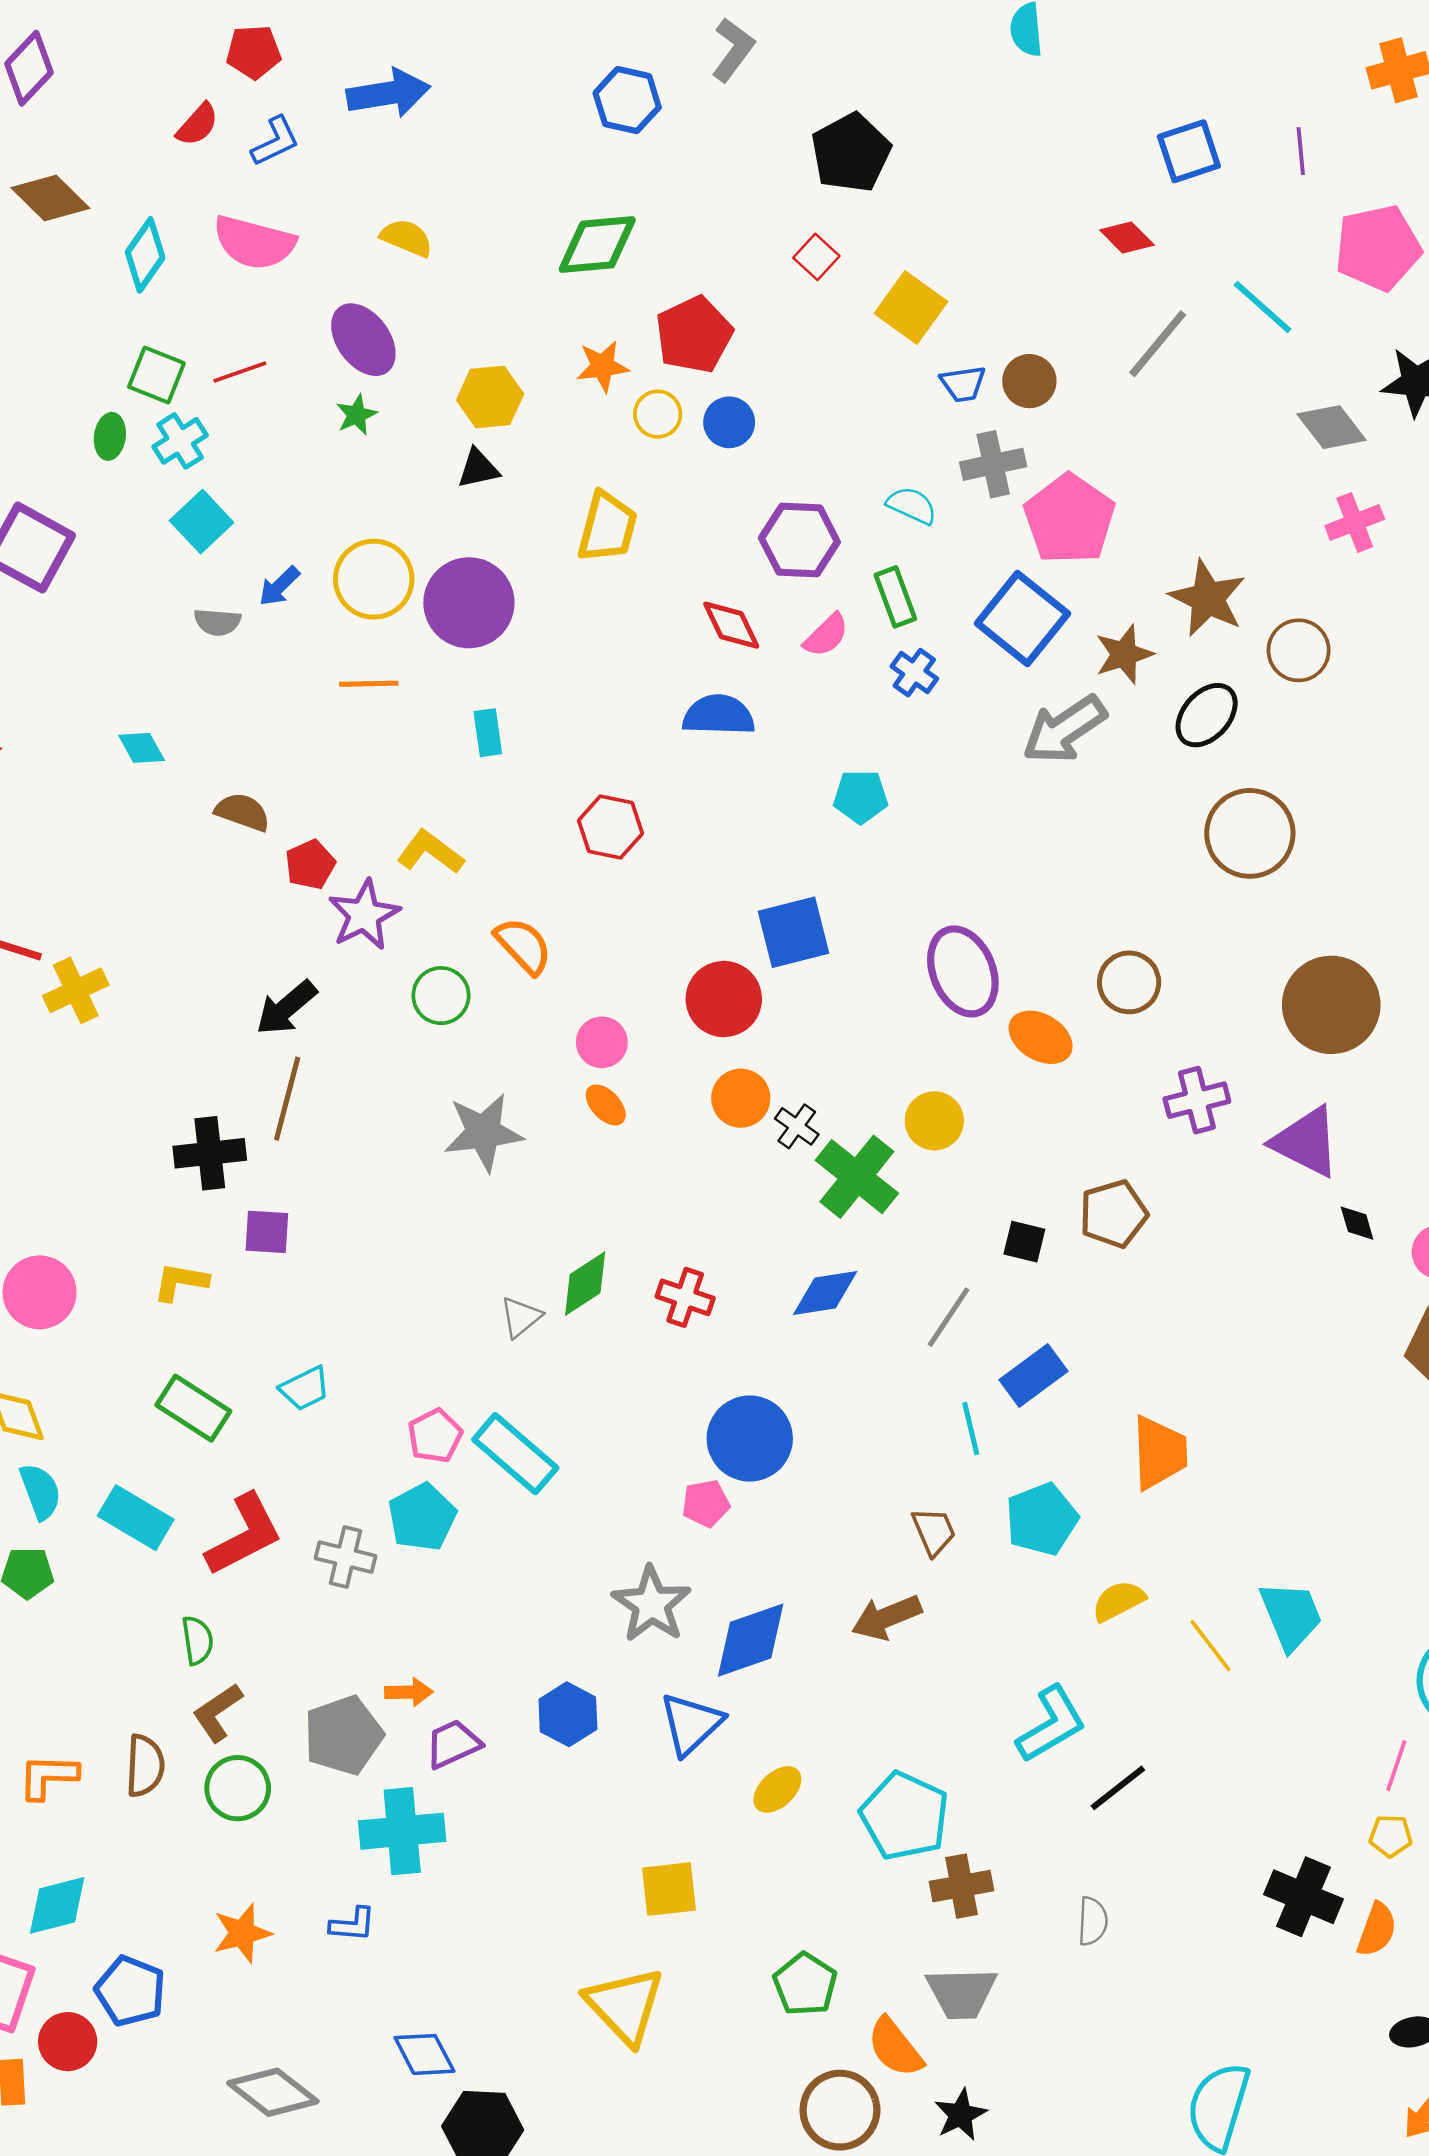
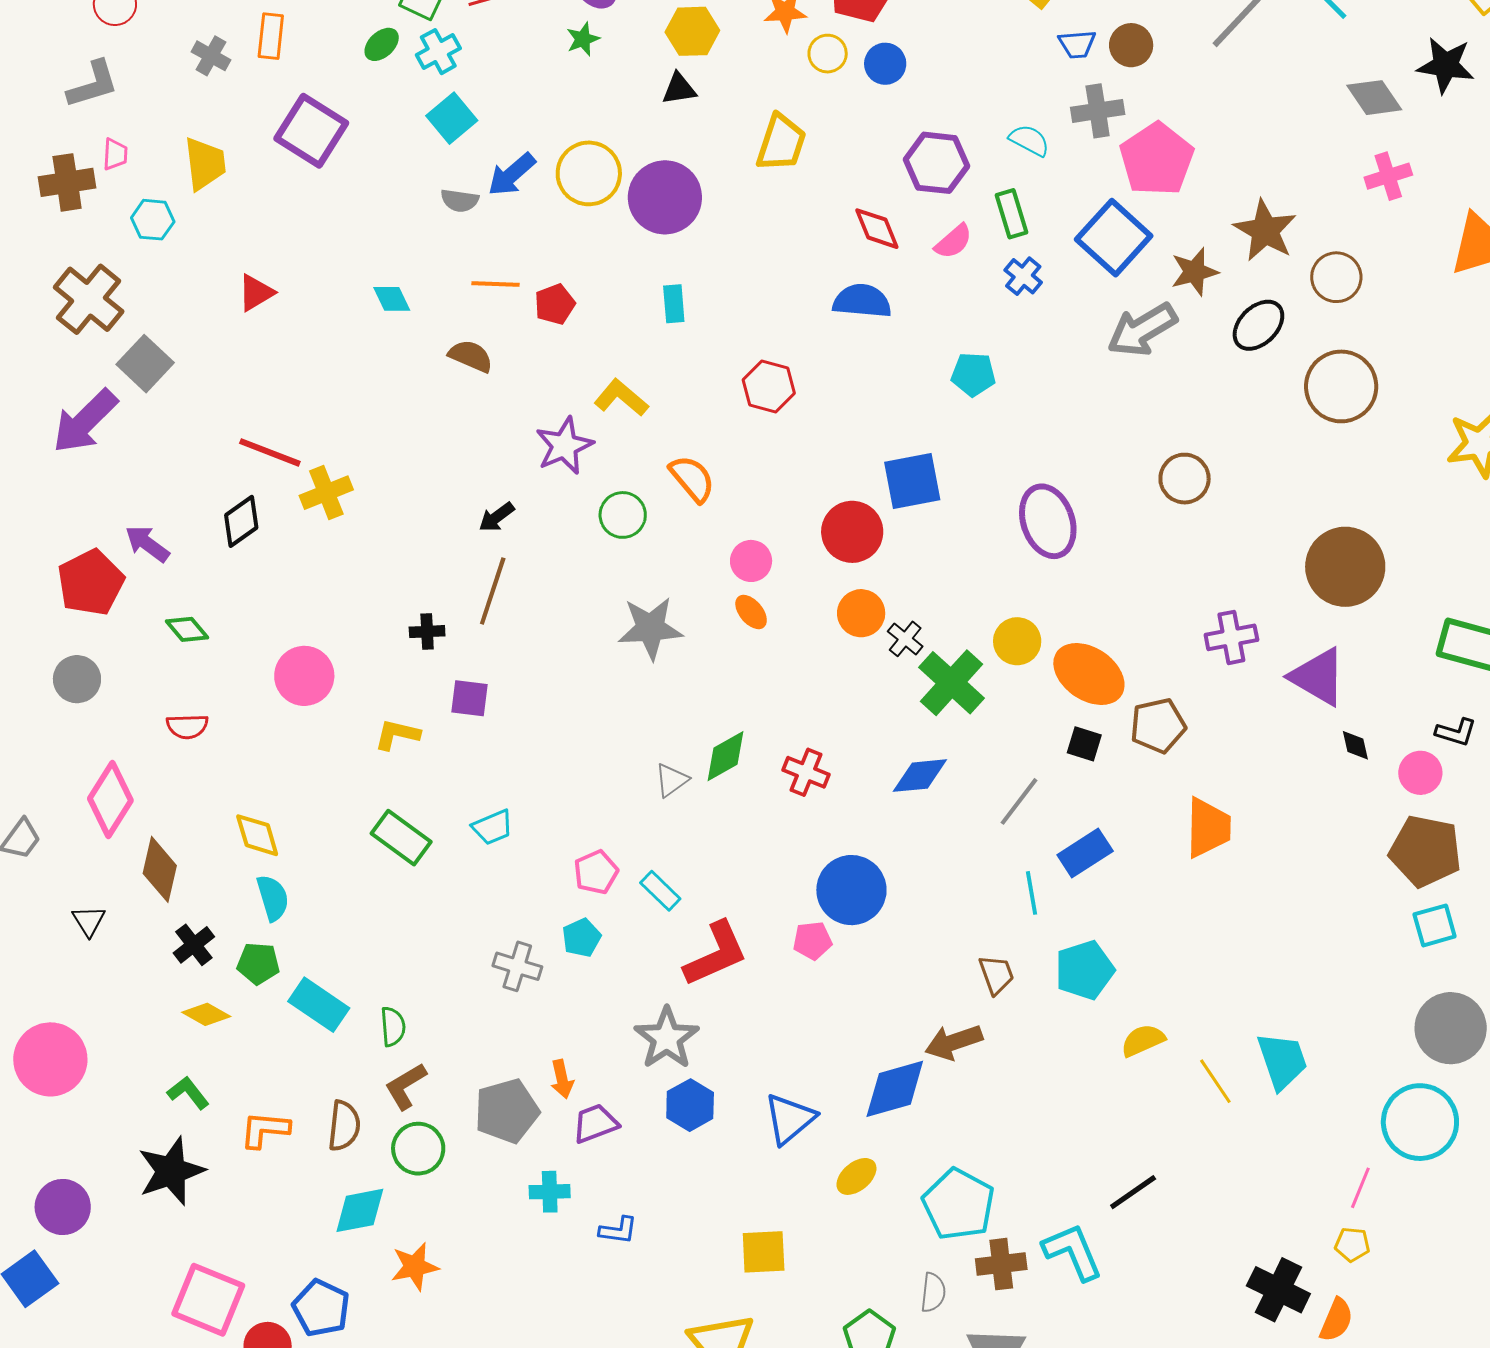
green ellipse: (110, 436) -> (382, 44), turned 36
blue arrow: (279, 586) -> (512, 174), size x1.4
orange line: (369, 684) -> (495, 284), moved
brown circle: (1250, 833) -> (1341, 386), moved
red pentagon: (310, 865) -> (555, 304), moved
brown circle: (1129, 982) -> (1185, 479), moved
black arrow: (286, 1008) -> (497, 517), size x0.7
orange ellipse: (1041, 1037) -> (1089, 674), moved, size x1.4
black cross: (210, 1153) -> (427, 632), size x0.6
pink circle: (40, 1292) -> (304, 676), moved
orange trapezoid: (1159, 1453) -> (1208, 828), moved
cyan rectangle: (515, 1454) -> (660, 891), size x0.6
cyan pentagon: (422, 1517) -> (581, 938), size x0.7
cyan rectangle: (136, 1518) -> (319, 1005), moved
red L-shape: (244, 1535) -> (716, 954), moved
gray star: (651, 1604) -> (667, 1038), moved
blue diamond: (751, 1640) -> (895, 1089), moved
orange arrow: (409, 1692) -> (562, 1079), turned 75
cyan L-shape: (1051, 1724) -> (1073, 1252), moved, turned -86
cyan cross: (402, 1831) -> (550, 1192), size x0.6
cyan diamond: (57, 1905) -> (360, 1210), moved
gray semicircle: (1093, 1921) -> (933, 1292), moved
blue L-shape: (353, 1924) -> (618, 1230), moved

